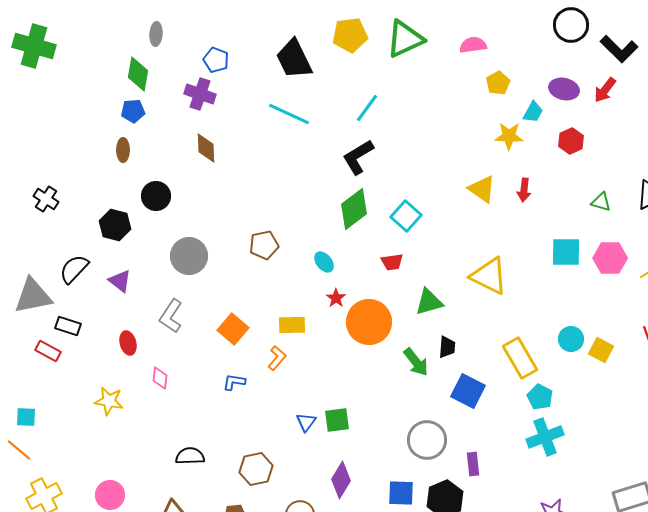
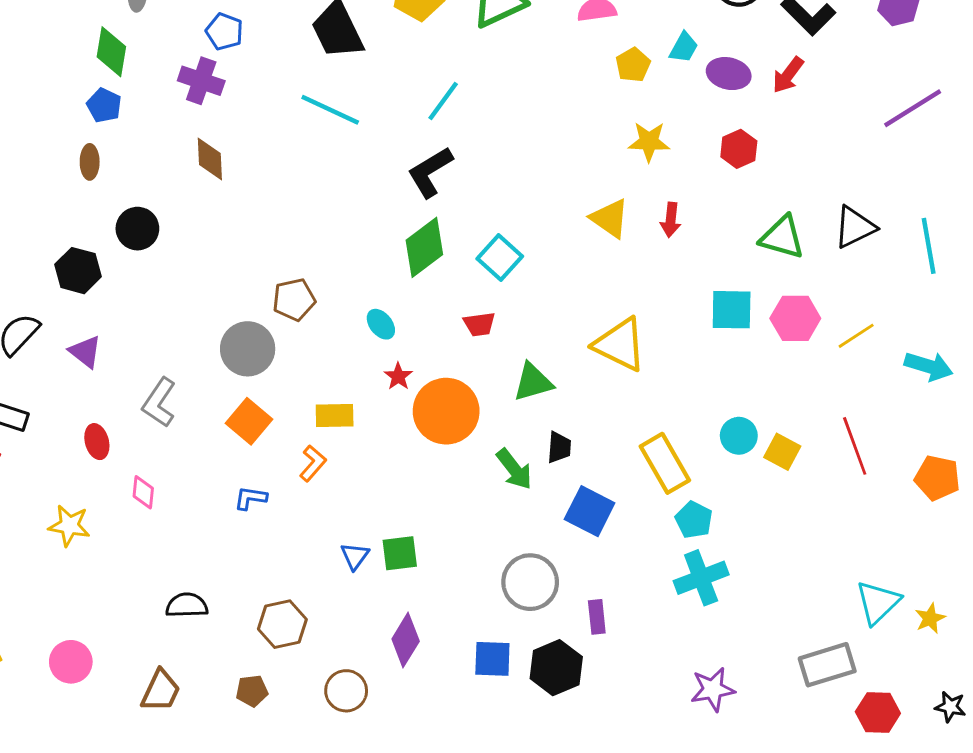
blue pentagon: (133, 111) -> (104, 105), turned 30
cyan trapezoid: (533, 112) -> (684, 47), moved
green triangle: (601, 202) -> (782, 237), size x1.6
gray circle: (189, 256) -> (248, 349), moved

